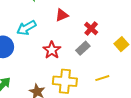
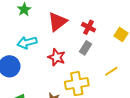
red triangle: (62, 15) -> (57, 22), size x1.5
cyan arrow: (26, 28) -> (27, 42), turned 30

